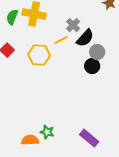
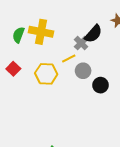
black semicircle: (85, 38) -> (93, 34), moved
gray circle: (97, 52) -> (83, 71), moved

